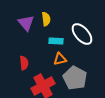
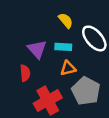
yellow semicircle: (46, 19) -> (66, 21), moved, turned -32
purple triangle: (26, 23) -> (37, 49), moved

